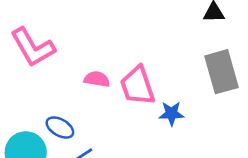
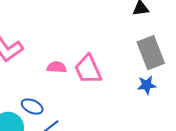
blue star: (172, 113) -> (147, 85), moved

